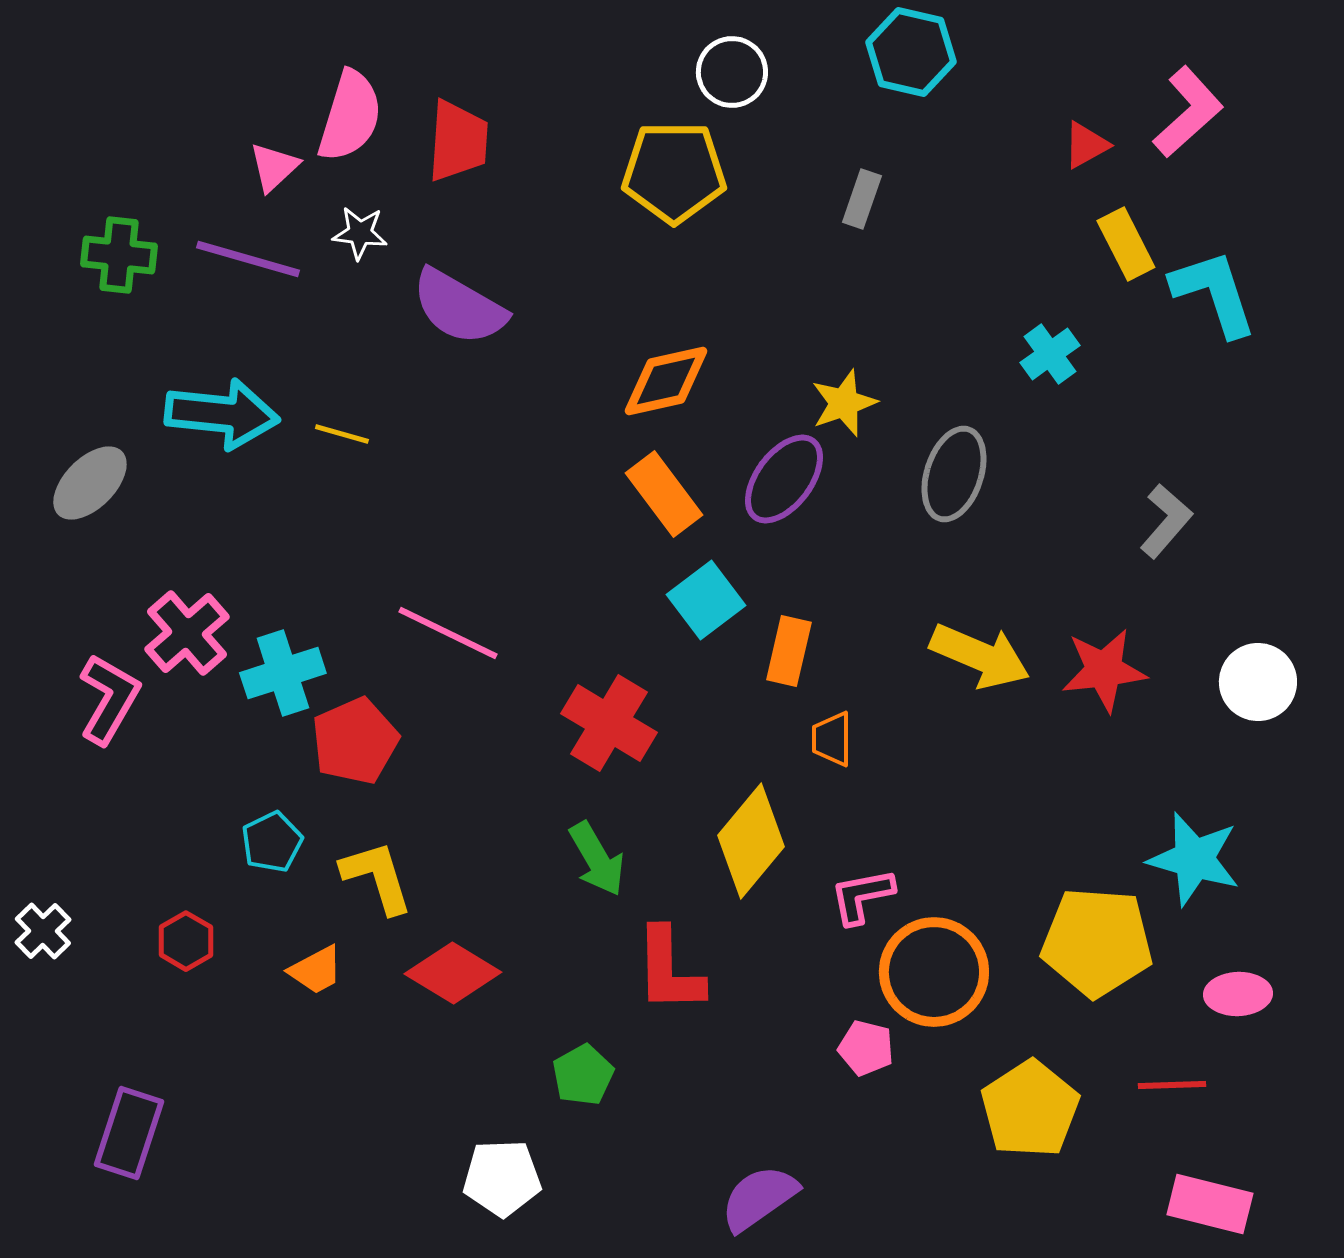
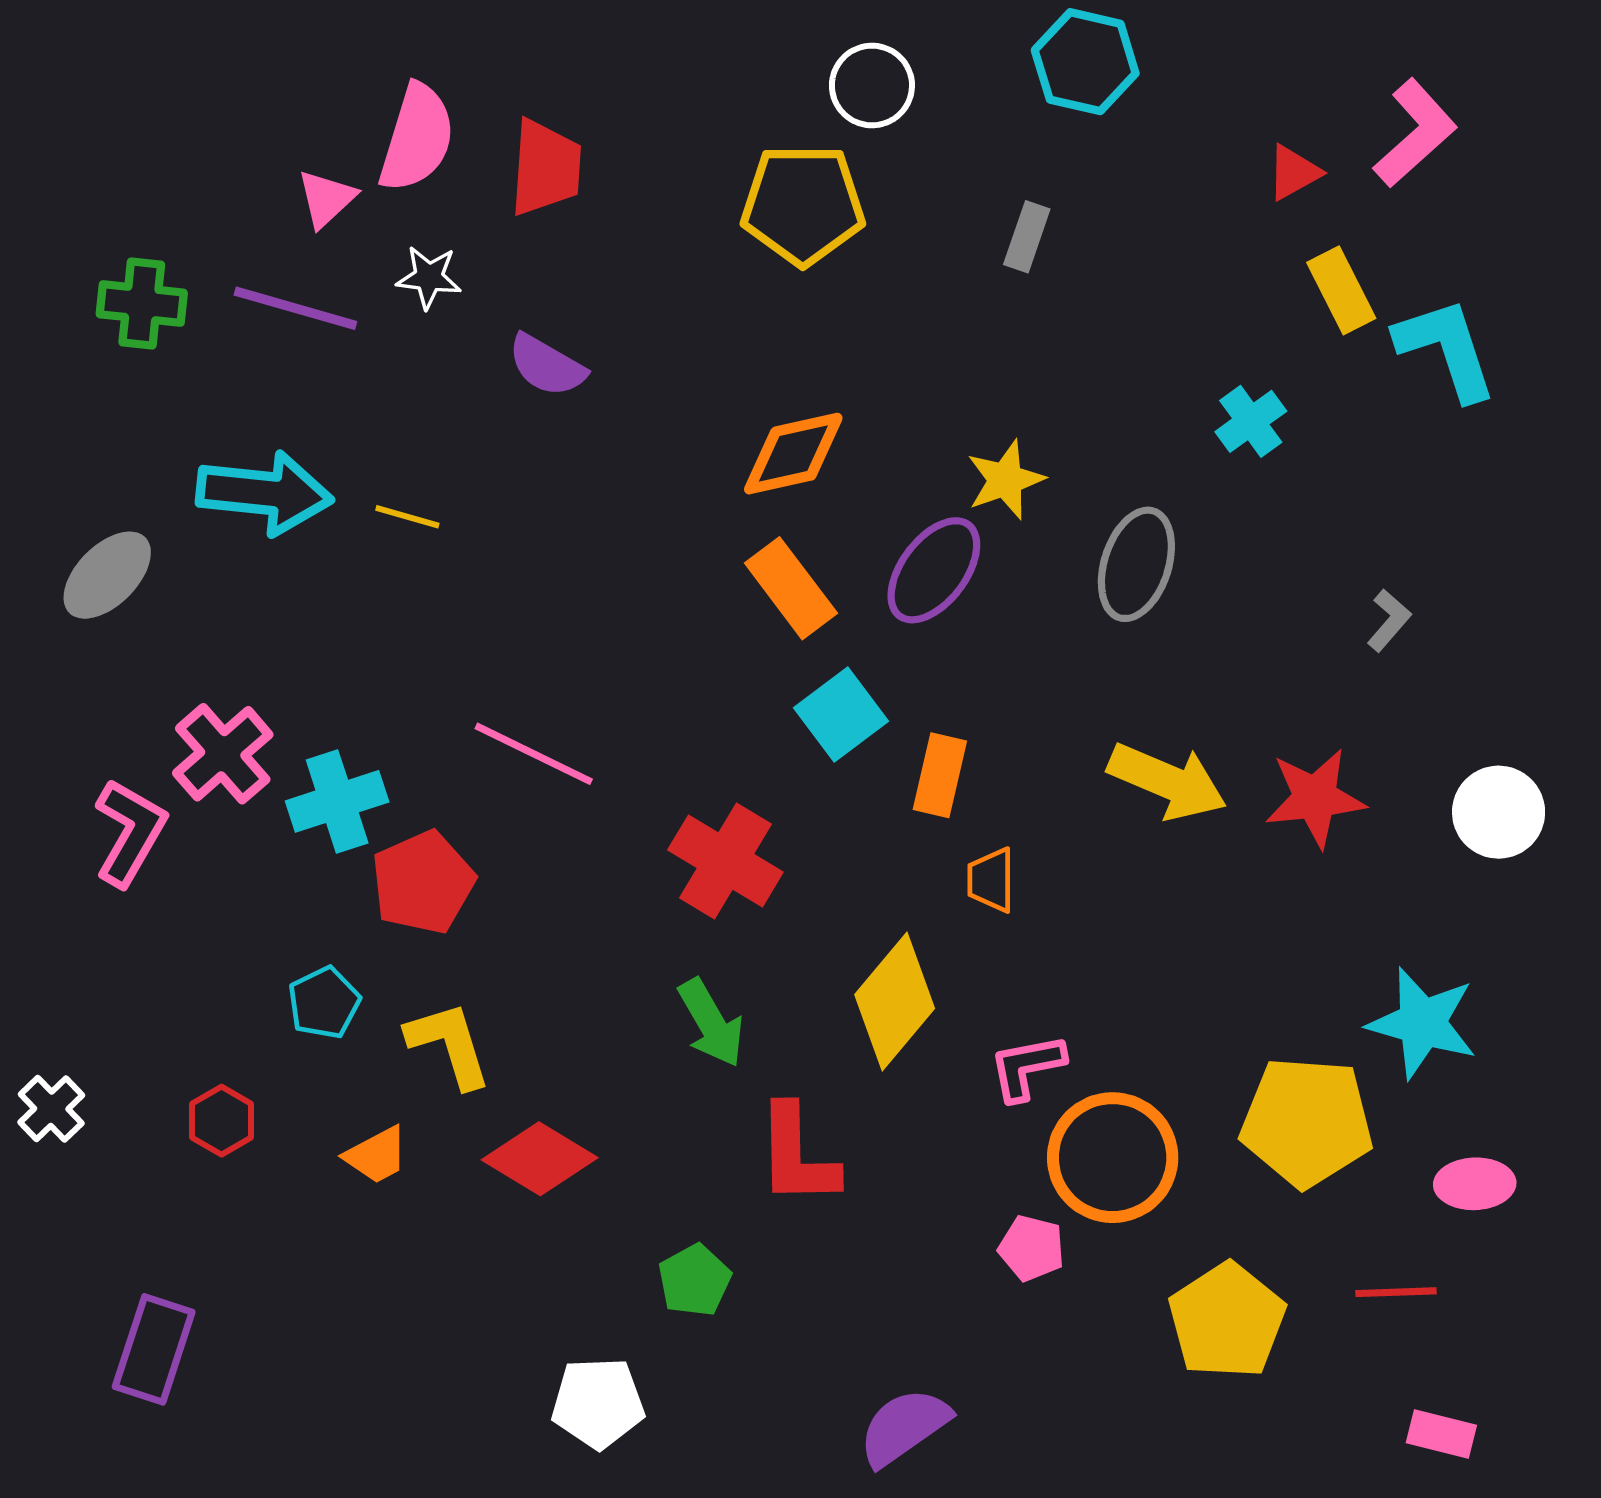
purple semicircle: (459, 307) -> (547, 365), size x0.7
gray L-shape: (1166, 521) -> (1389, 620), size x0.7
pink rectangle: (1210, 1204) -> (1441, 1434), size x0.7

